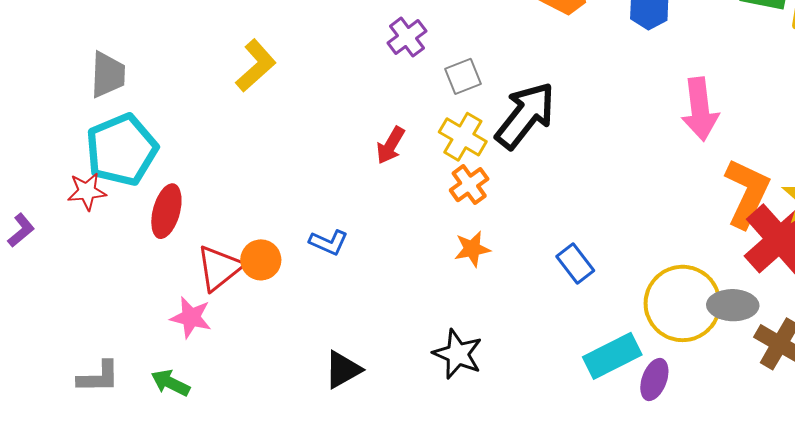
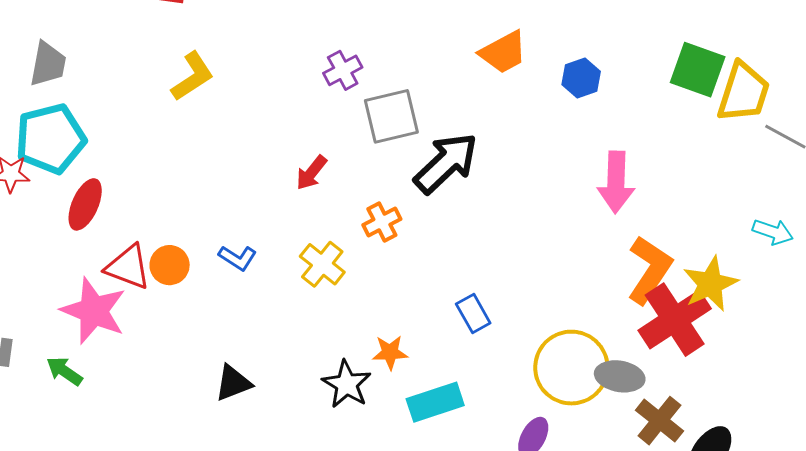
gray square: (463, 76) -> (391, 116), size x1.6
yellow cross: (463, 137) -> (322, 264), moved
orange star: (472, 249) -> (390, 352), moved
red triangle: (219, 268) -> (128, 267), turned 51
pink star: (191, 317) -> (94, 311), size x1.6
cyan rectangle: (612, 356) -> (435, 402), moved

